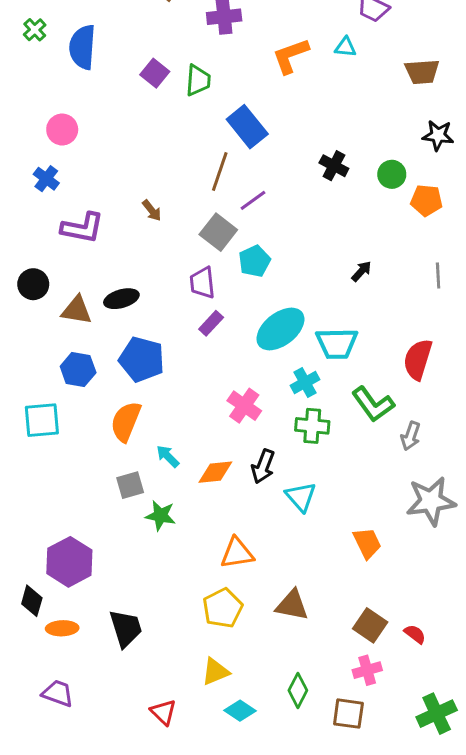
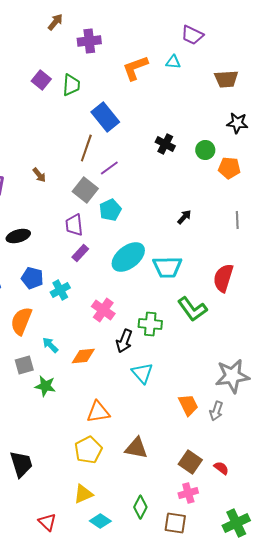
blue pentagon: (142, 359) -> (32, 278), size x0.7
cyan cross: (305, 383) -> (60, 290), moved
gray arrow: (411, 436) -> (216, 411), moved
black arrow: (263, 466) -> (124, 341), moved

